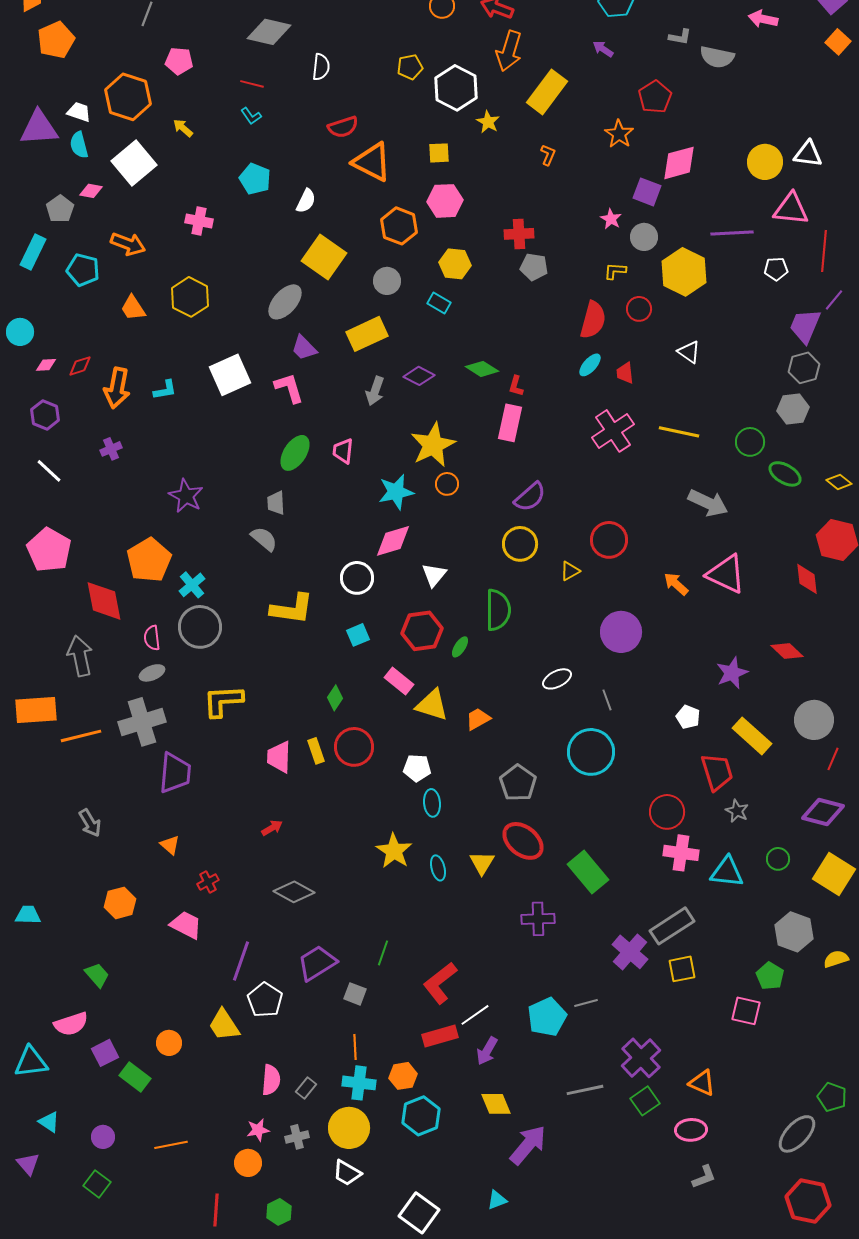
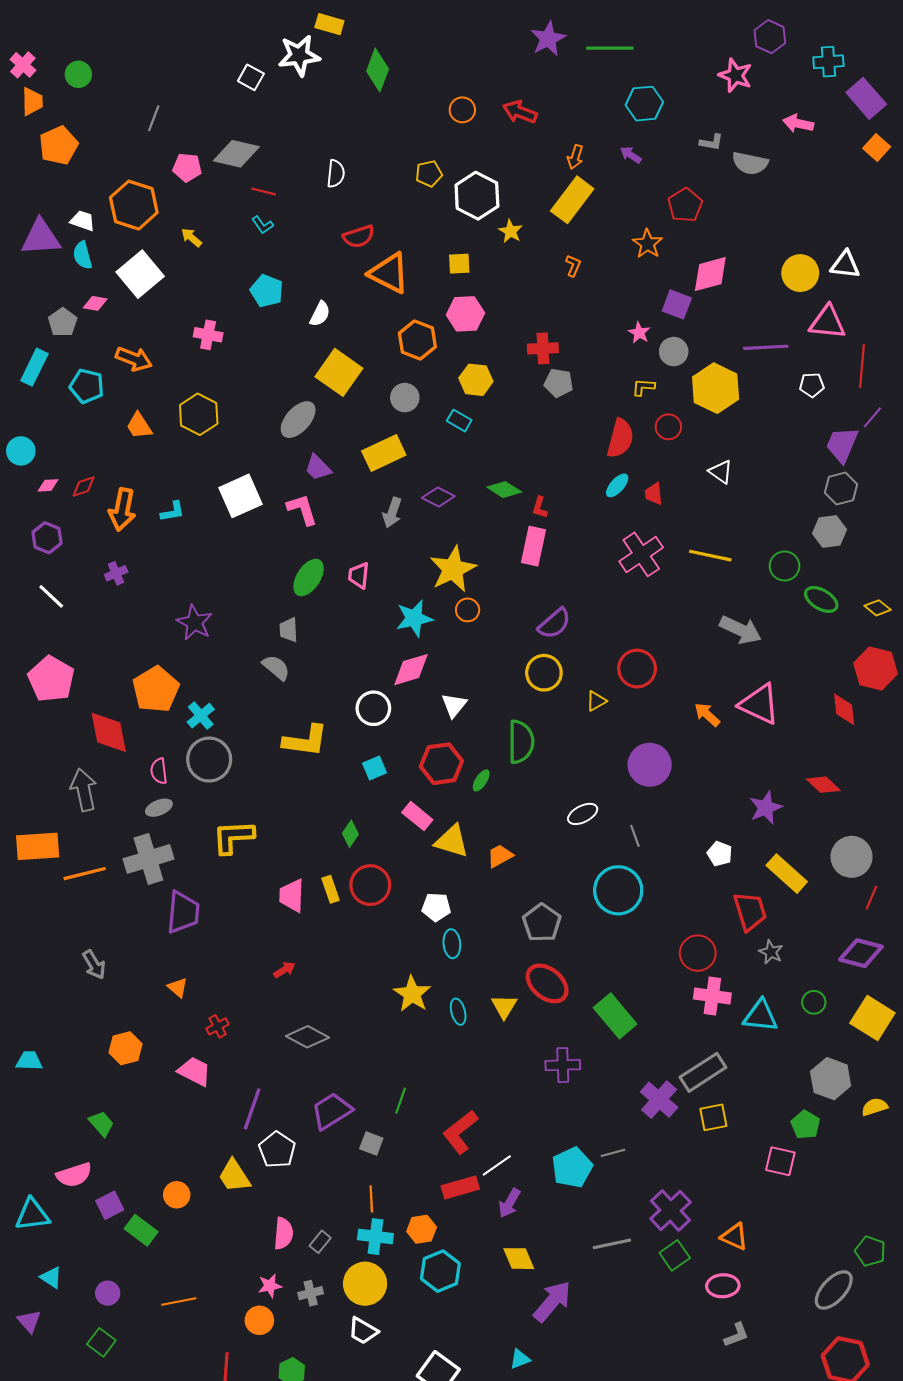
gray diamond: (269, 32) -> (236, 154), moved
orange arrow: (509, 51) -> (575, 157), moved, size x0.6

